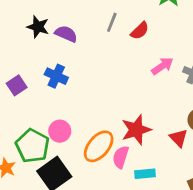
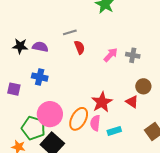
gray line: (112, 22) -> (70, 32), turned 64
red semicircle: (140, 31) -> (80, 47), moved, turned -56
purple square: (17, 85) -> (14, 89), turned -32
pink circle: (60, 131) -> (50, 114), size x1.6

